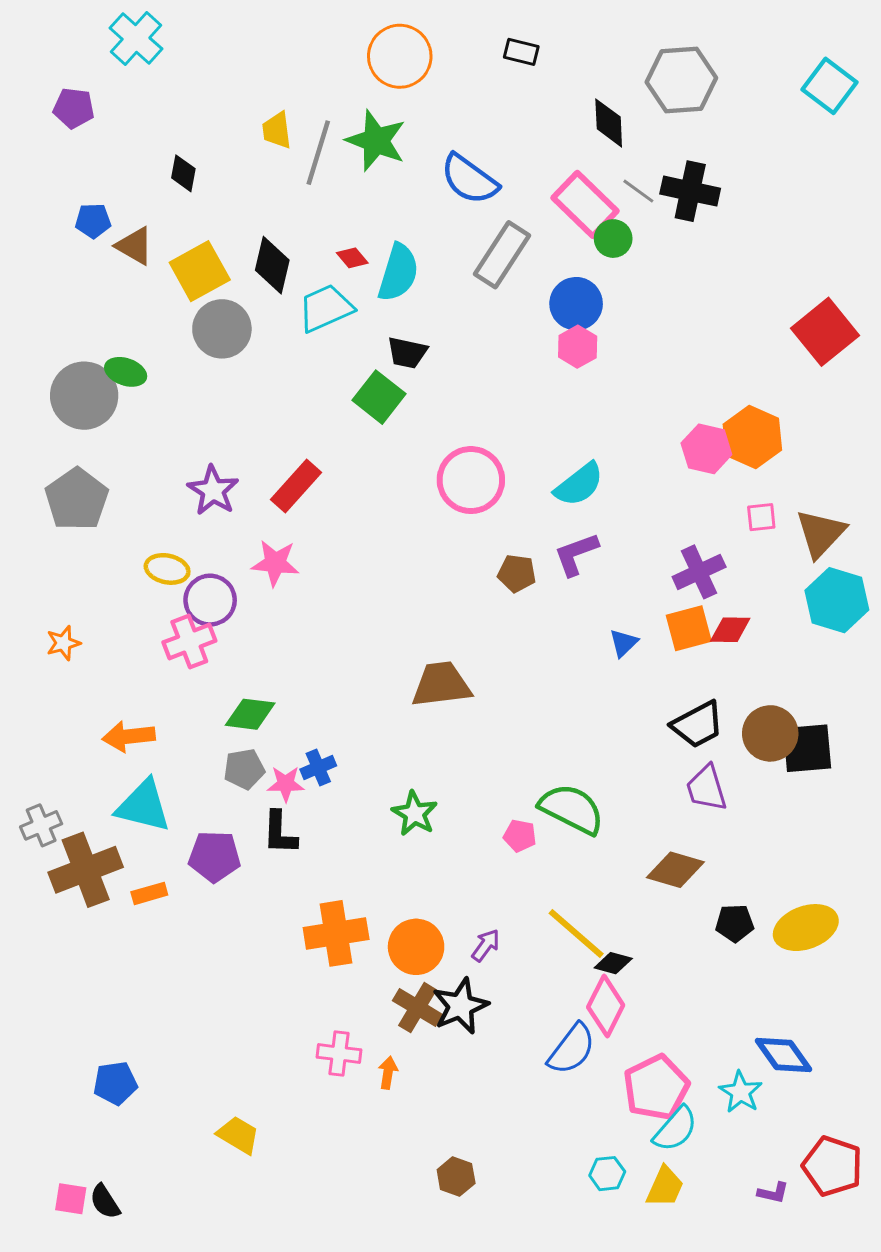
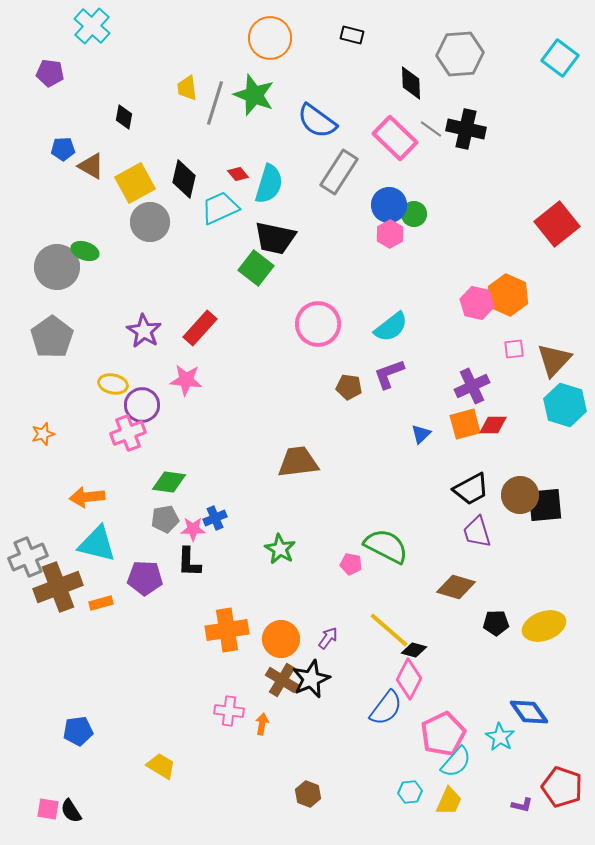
green circle: (613, 239) -> (414, 214), moved
black trapezoid: (407, 353) -> (275, 238), size x1.5
gray cross: (41, 825) -> (28, 557), size x1.4

